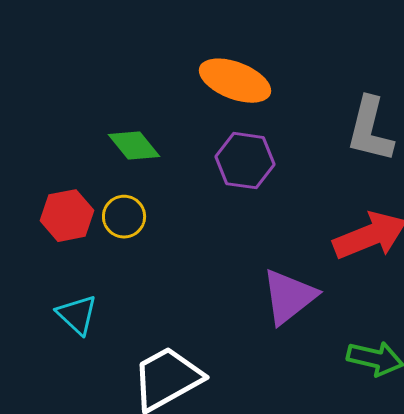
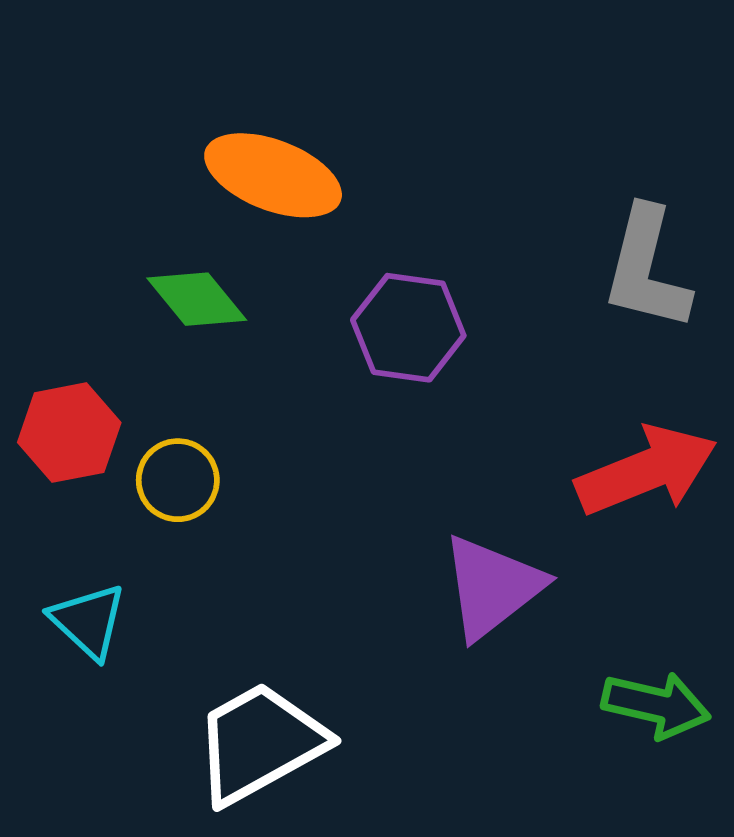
orange ellipse: (235, 81) -> (273, 175), moved
yellow circle: (124, 217) -> (178, 480), moved

